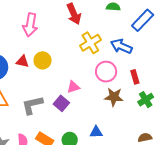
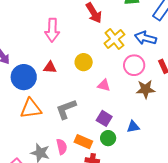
yellow circle: (43, 60) -> (84, 62), moved
pink triangle: (73, 87) -> (104, 85), turned 40
purple square: (61, 103) -> (104, 118), moved

